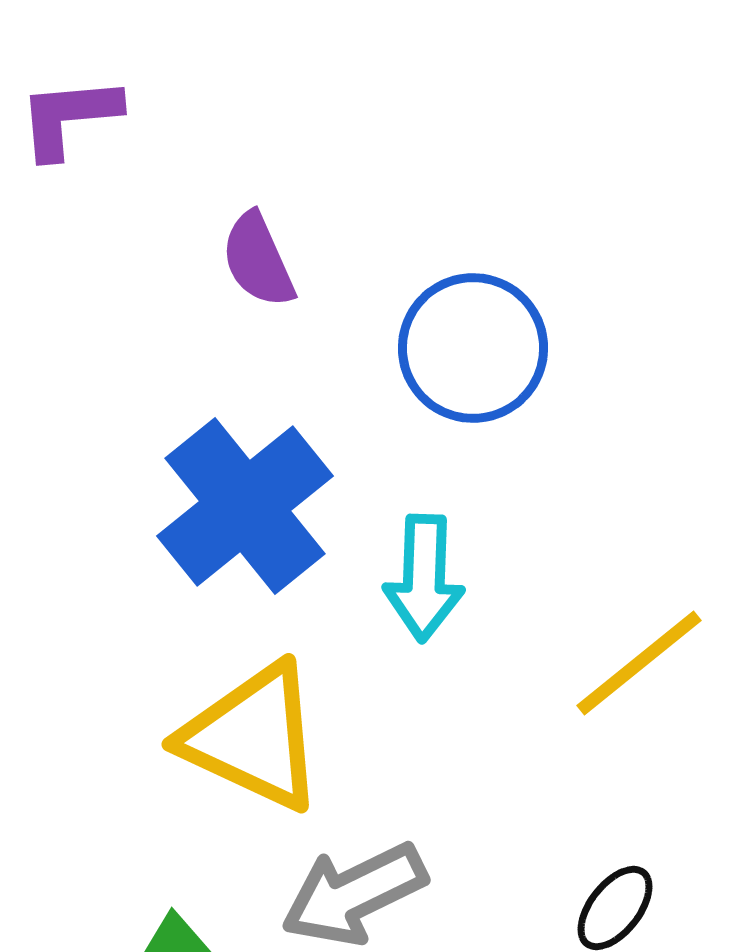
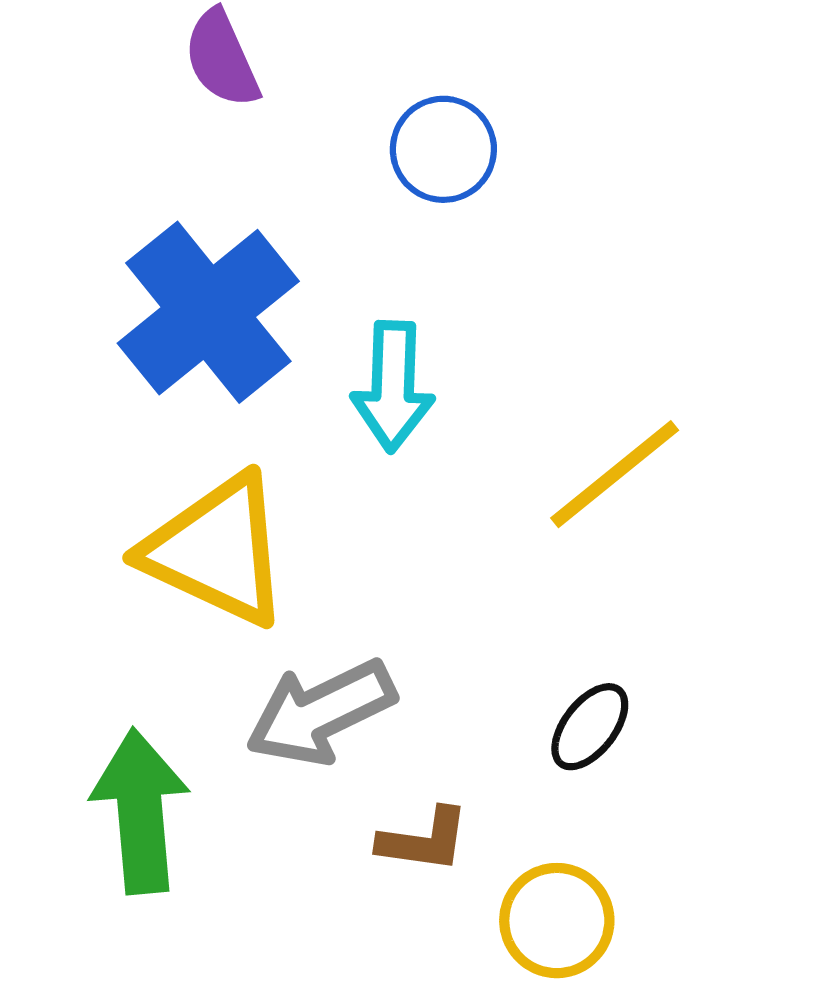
blue circle: (473, 348) -> (443, 149), size x0.7

